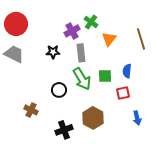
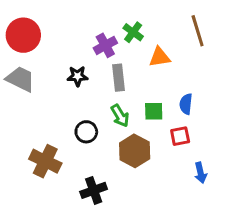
orange triangle: (109, 39) -> (160, 57), turned 42
brown line: (141, 39) -> (198, 31), moved
green arrow: (82, 79) -> (120, 116), size x0.7
brown cross: (31, 110) -> (45, 161), size x1.5
brown hexagon: (93, 118) -> (135, 151), moved

